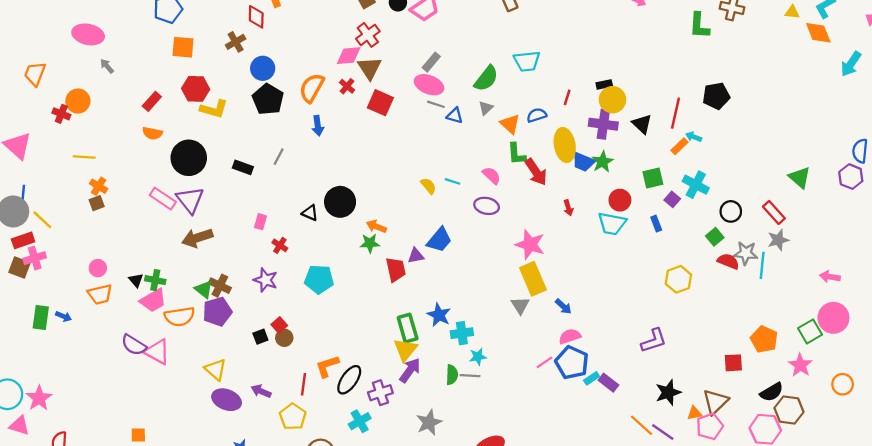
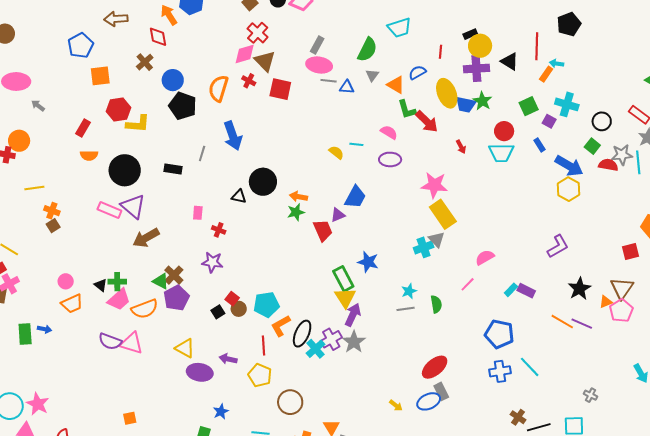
blue arrow: (318, 126) -> (233, 136), moved, size x1.6
cyan pentagon: (319, 279) -> (266, 305), moved
brown cross: (220, 286) -> (174, 275), turned 30
blue arrow: (563, 306) -> (569, 166), moved, size x1.8
cyan cross: (462, 333) -> (424, 247), moved
blue pentagon: (572, 363) -> (499, 334), moved
green semicircle: (452, 375) -> (436, 304), moved
cyan cross: (360, 421) -> (316, 349), moved
gray star: (429, 422) -> (354, 342), moved

